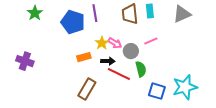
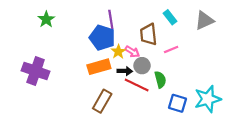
cyan rectangle: (150, 11) -> (170, 17), turned -32
brown trapezoid: (130, 14) -> (148, 34), moved
blue pentagon: (73, 22) -> (102, 38), moved
gray circle: (131, 51) -> (142, 66), moved
orange rectangle: (84, 57) -> (99, 67), size x1.5
purple cross: (25, 61) -> (36, 71), size x1.4

